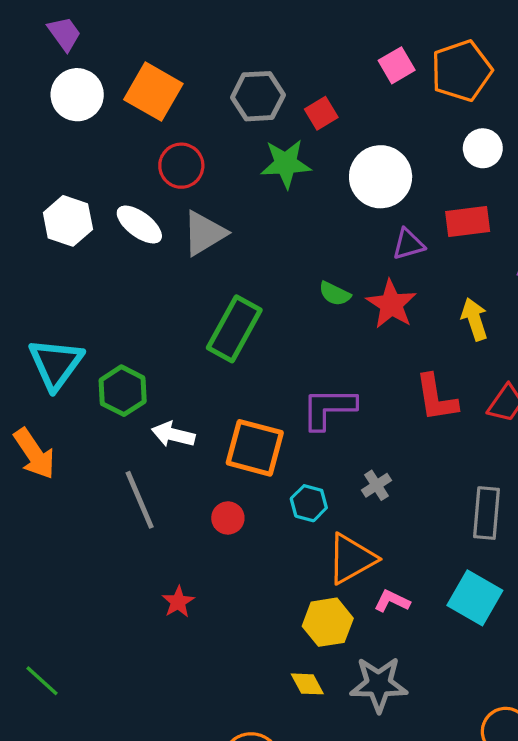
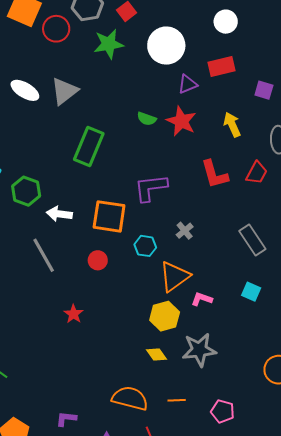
red circle: (181, 166) -> (56, 29), moved
gray rectangle: (486, 513) -> (252, 240), turned -32
cyan square: (475, 598) -> (251, 292), size x0.6

